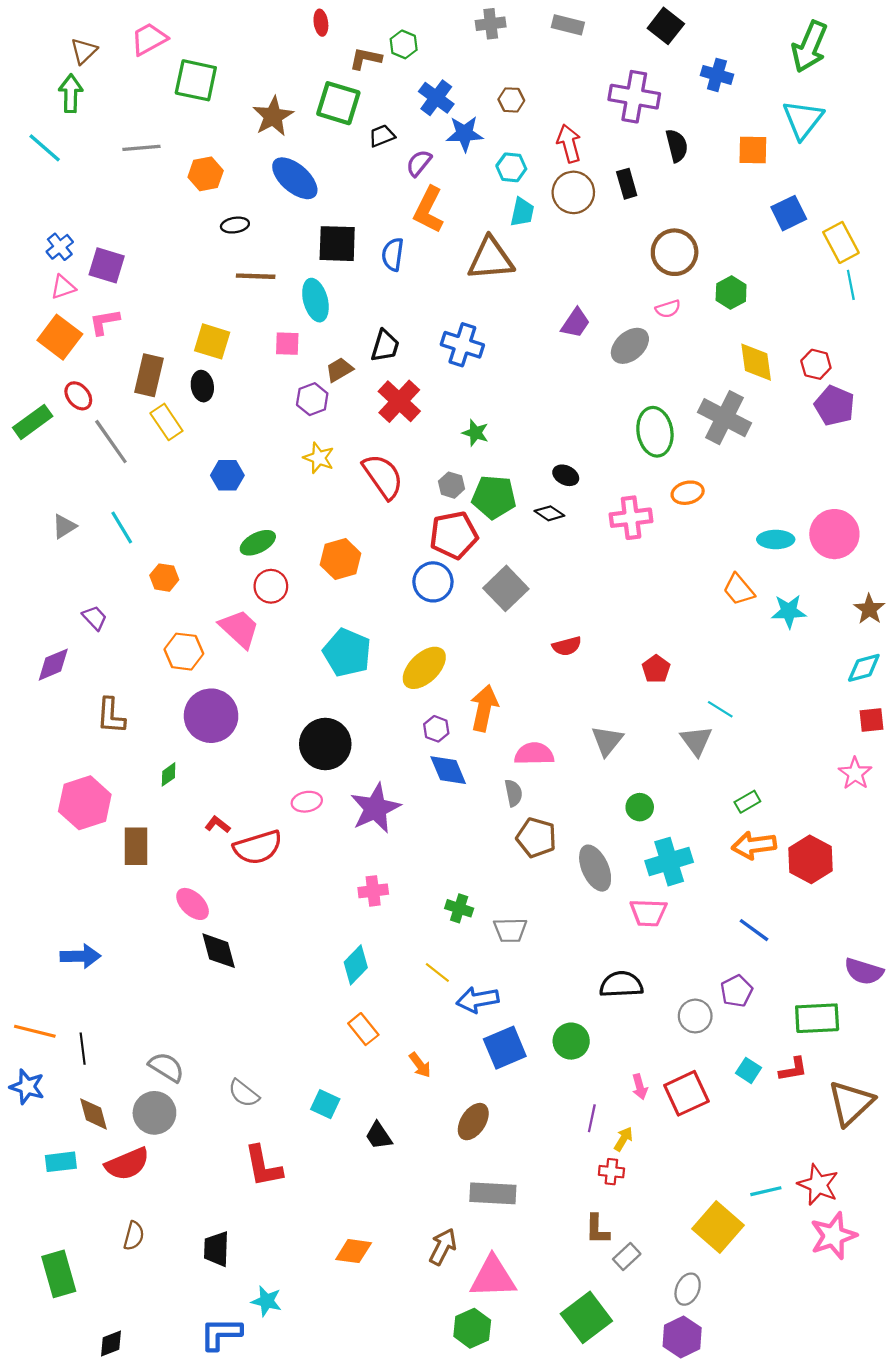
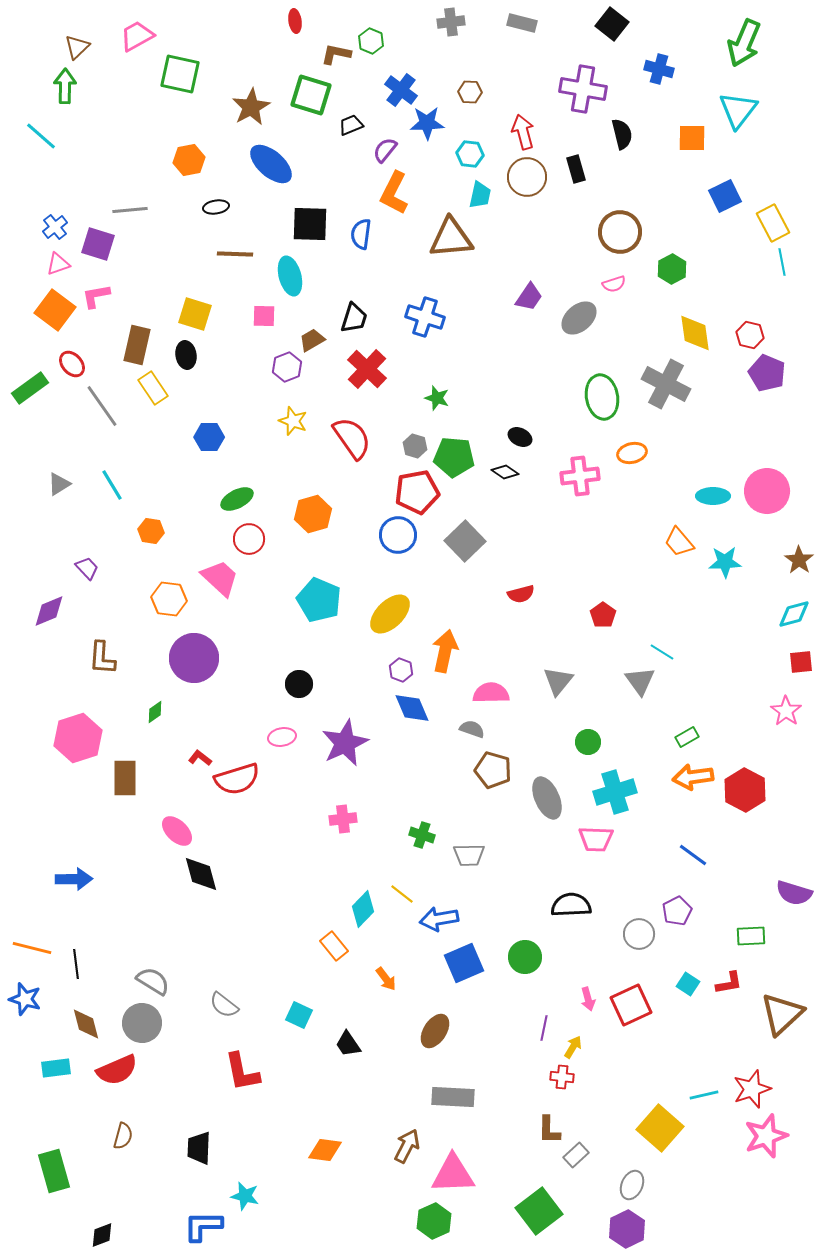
gray line: (141, 148) -> (130, 210), moved
black circle: (325, 744) -> (299, 684), size x0.6
gray semicircle: (514, 793) -> (472, 729), turned -60
cyan diamond: (356, 965) -> (363, 909), moved
green rectangle: (817, 1018) -> (751, 936), size x0.7
red star: (818, 1185) -> (752, 1089), turned 30

